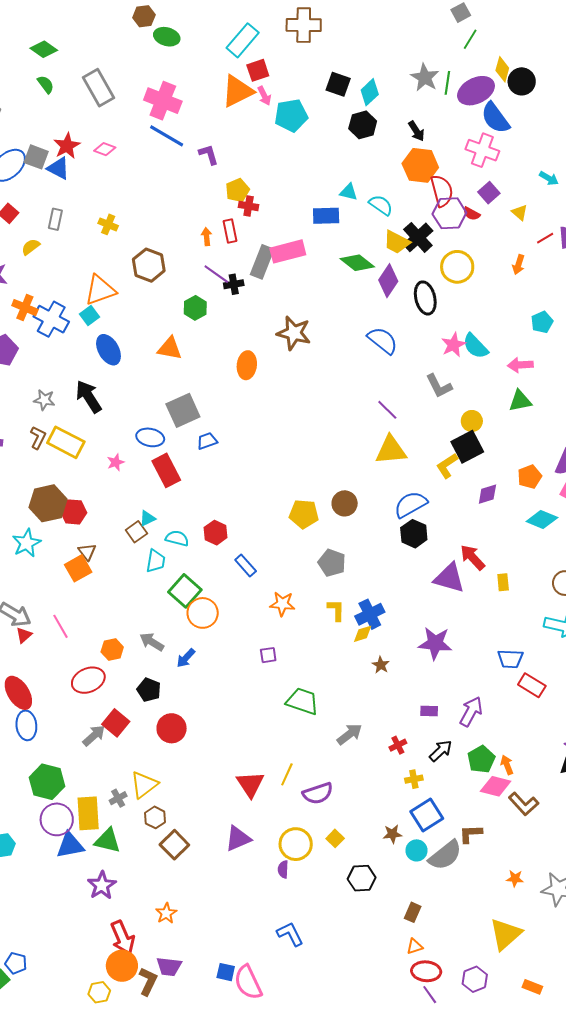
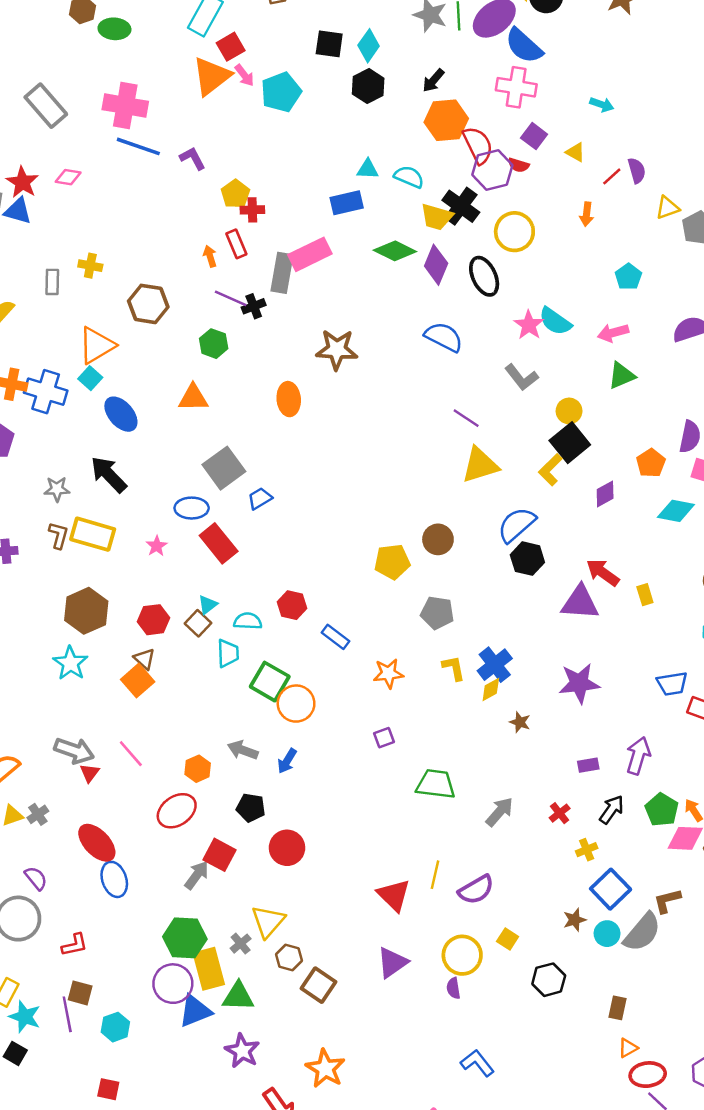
black arrow: (416, 131) -> (433, 81), turned 85
gray rectangle: (55, 219) -> (52, 282), moved
red hexagon: (74, 512) -> (154, 620), moved
green hexagon: (47, 782) -> (185, 938), moved
orange star: (166, 913) -> (325, 1068), size x1.5

